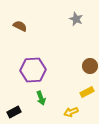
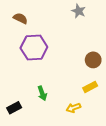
purple hexagon: (33, 70) -> (34, 47), moved

